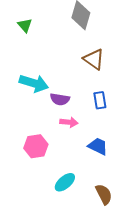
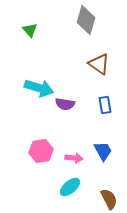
pink arrow: (69, 122) -> (74, 158), moved
blue trapezoid: (98, 146) -> (103, 151), turned 35

